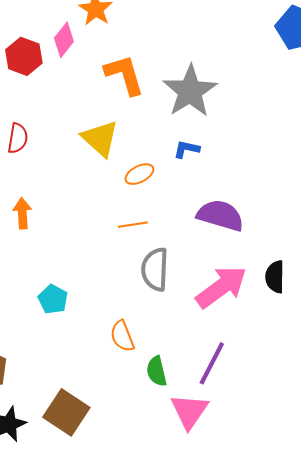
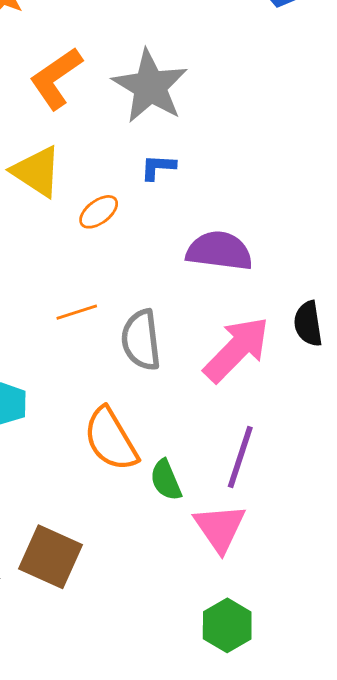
orange L-shape: (124, 75) -> (56, 78), turned -99
orange line: (133, 225) -> (77, 312), moved
orange semicircle: (122, 336) -> (111, 439), size x1.5

